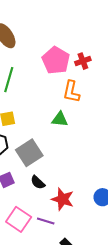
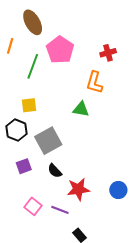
pink pentagon: (56, 60) -> (60, 50), moved
red star: (63, 199) -> (78, 189), turned -30
pink square: (19, 219) -> (33, 206), size x0.7

